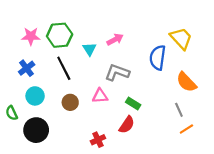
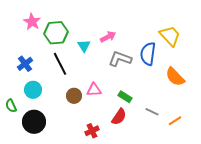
pink star: (31, 36) -> (32, 22), moved, turned 30
gray L-shape: (117, 72) -> (120, 59), moved
brown circle: (70, 102) -> (74, 96), moved
gray line: (179, 110) -> (152, 112), moved, turned -40

